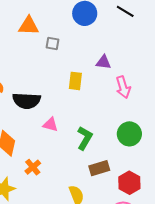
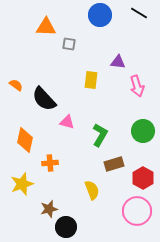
black semicircle: (27, 101) -> (44, 99), turned 44
orange cross: (33, 167) -> (50, 163), turned 35

